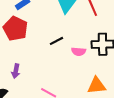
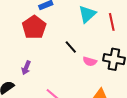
black line: (56, 41) -> (71, 47), turned 64

